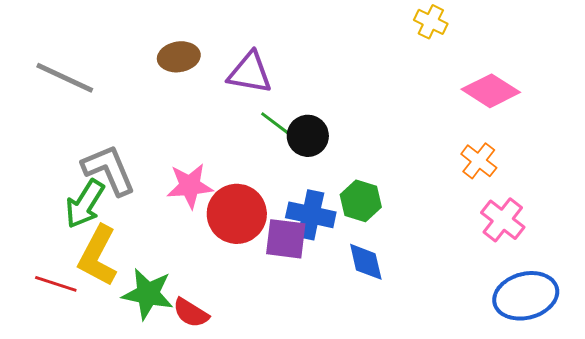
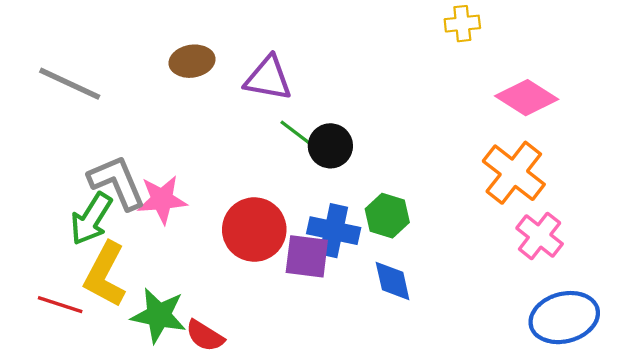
yellow cross: (431, 22) -> (462, 24), turned -32
orange cross: (479, 161) -> (514, 173), size x1.6
pink star: (190, 186) -> (162, 200), moved

